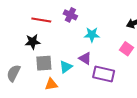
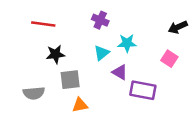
red line: (41, 20) -> (43, 24), moved
cyan triangle: (66, 67) -> (102, 53), moved
gray semicircle: (14, 73) -> (34, 93), turned -120

